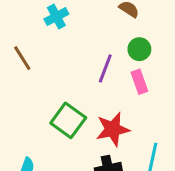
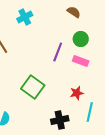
pink rectangle: (139, 82) -> (81, 61), turned -49
red star: (113, 129) -> (77, 93), moved, size x0.6

